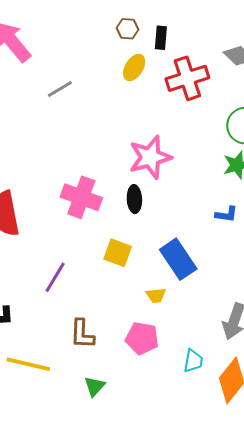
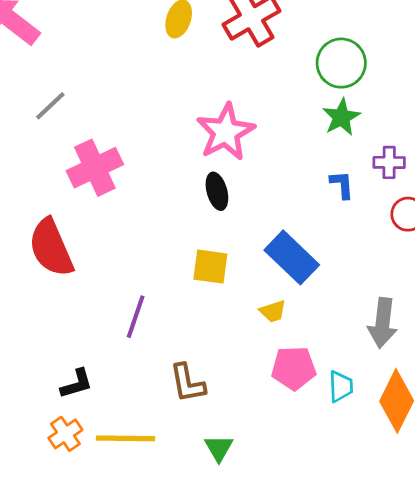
gray line: (60, 89) -> (50, 106), moved
pink cross: (81, 197) -> (95, 168), moved, turned -33
blue L-shape: (226, 214) -> (342, 185), turned -90
pink pentagon: (142, 338) -> (294, 368), moved

